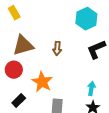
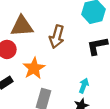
brown arrow: (57, 48) -> (57, 37), size x1.5

